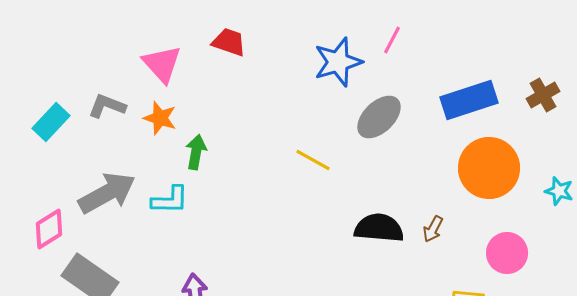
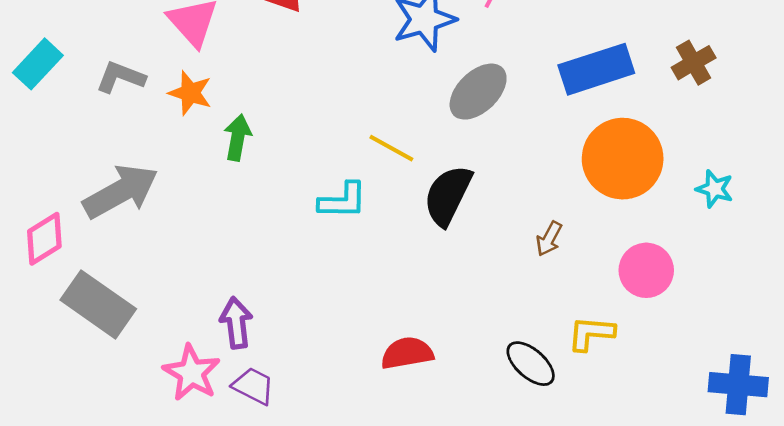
cyan rectangle: (51, 122) -> (38, 64), moved
cyan L-shape: (170, 200) -> (343, 201), moved
black semicircle: (379, 228) -> (448, 195), moved, turned -69

